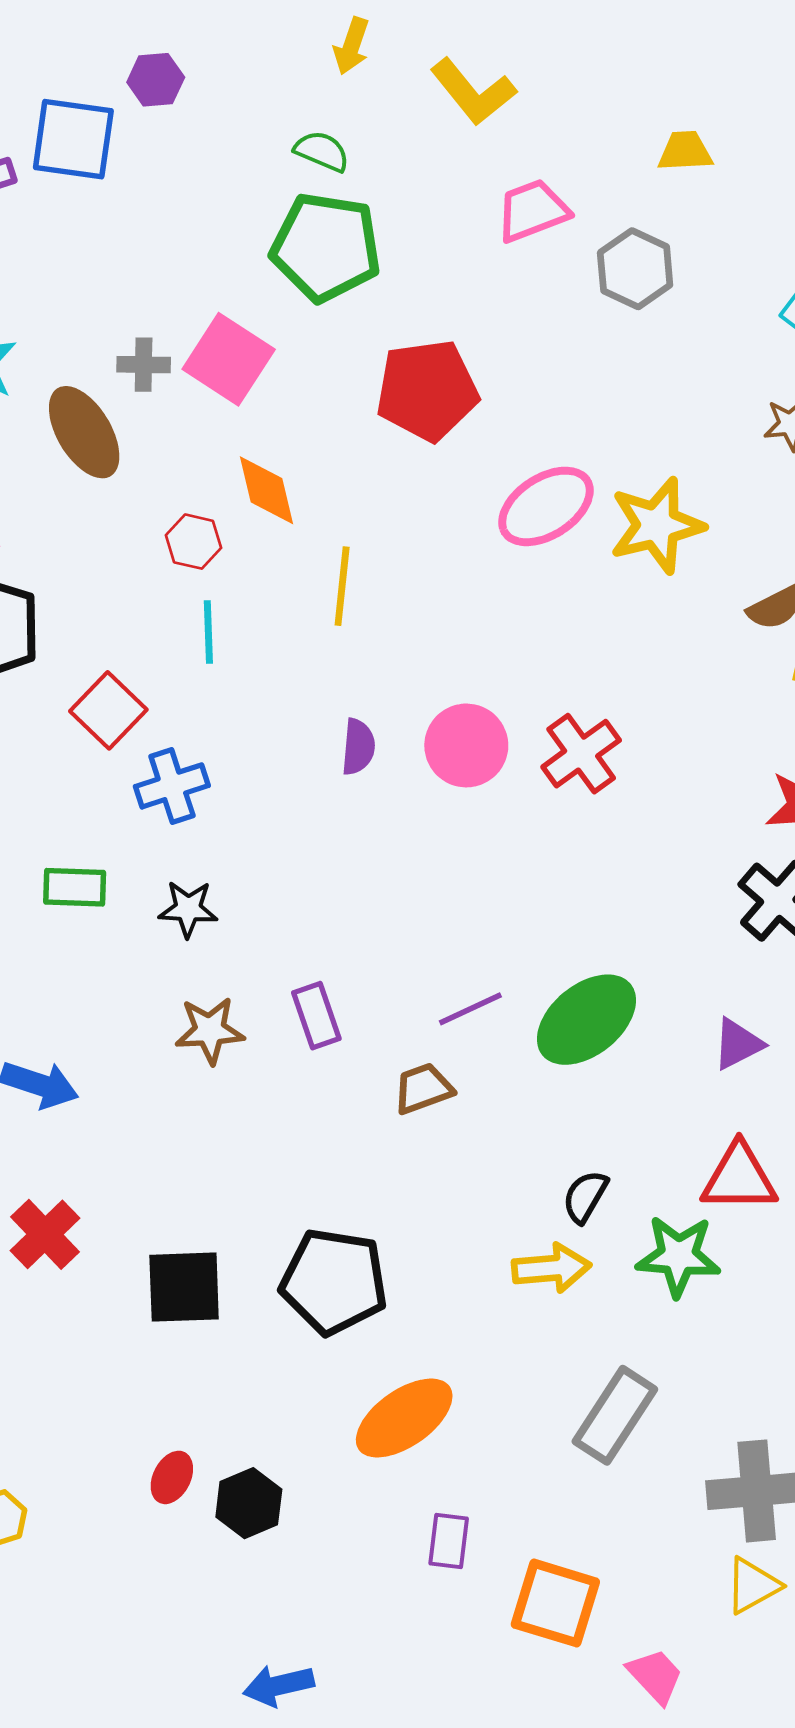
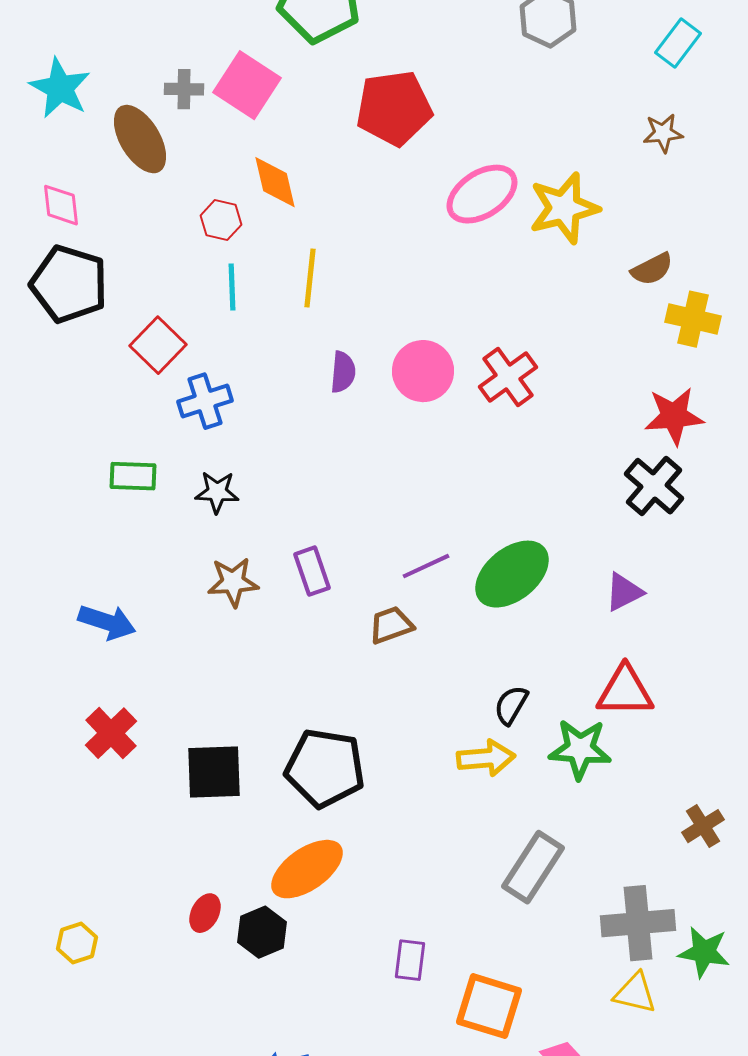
yellow line: (342, 586) -> (310, 278), moved
orange ellipse: (404, 1418) -> (307, 869), moved
yellow triangle: (753, 1585) -> (635, 993), turned 42

